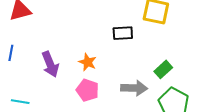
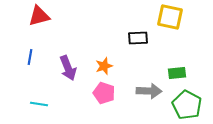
orange star: (88, 62) -> (104, 66), turned 30
green rectangle: (163, 69) -> (177, 73), turned 36

